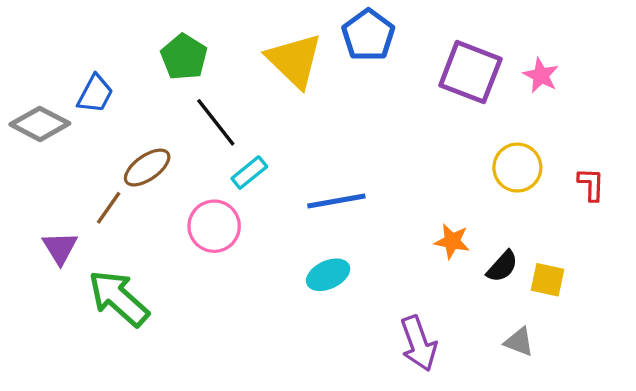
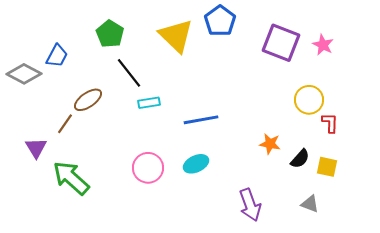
cyan rectangle: (249, 173) -> (149, 103), turned 30
red L-shape: (591, 184) -> (330, 123), moved
pink circle: (214, 226) -> (148, 168), moved

